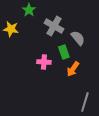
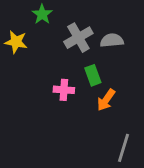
gray cross: (54, 26) -> (78, 38), turned 30
gray semicircle: (78, 38) -> (112, 40), moved, turned -56

